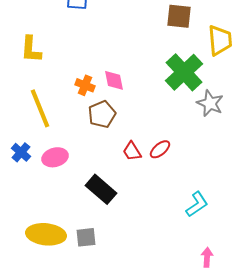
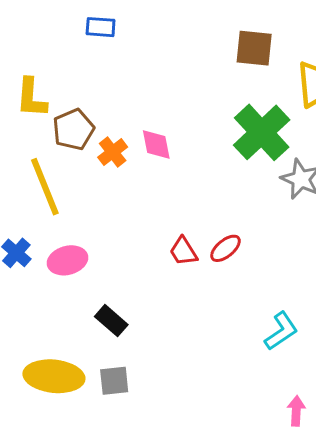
orange cross: (85, 85) -> (113, 152), turned 30
brown pentagon: (102, 114) -> (74, 129), moved
black rectangle: (101, 189) -> (111, 321), moved, size x0.7

